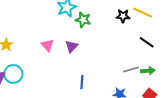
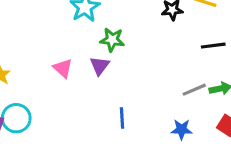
green star: (83, 20) -> (112, 40), moved
black line: (147, 42) -> (213, 46), turned -35

